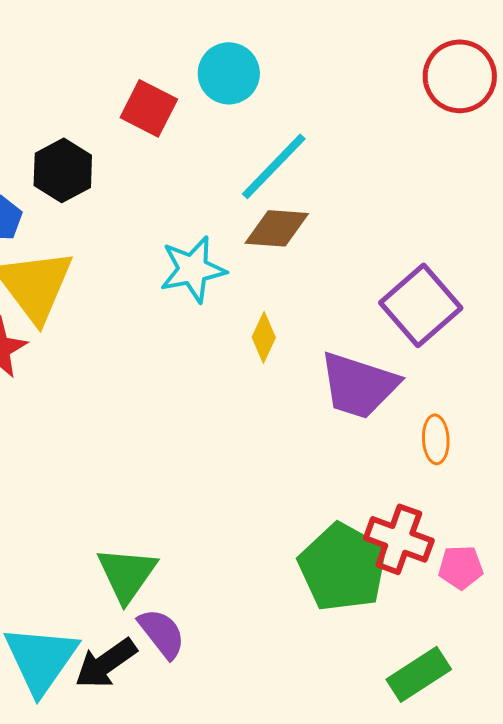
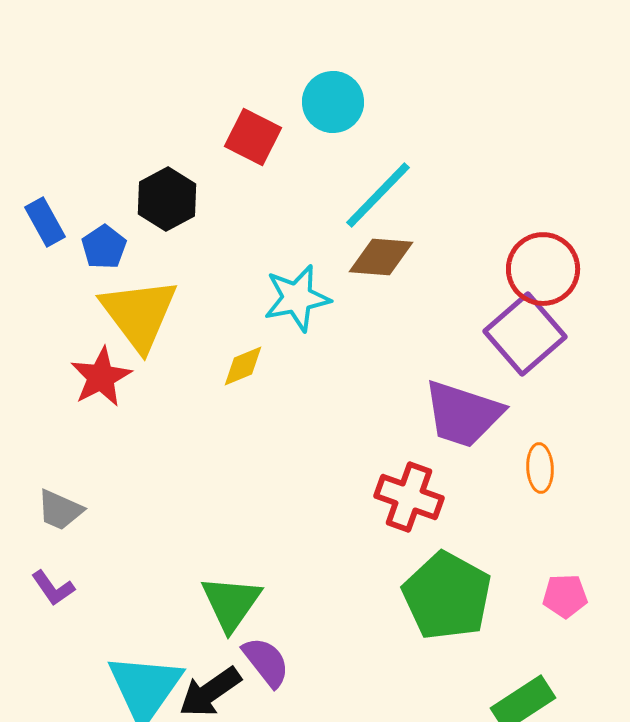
red circle: (460, 76) -> (543, 269), moved
yellow diamond: (264, 337) -> (243, 366), moved, turned 42
red cross: (399, 539) -> (409, 497), moved

